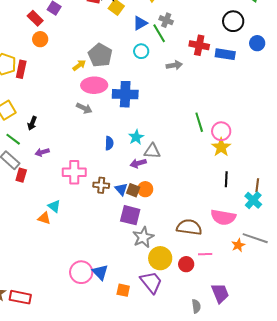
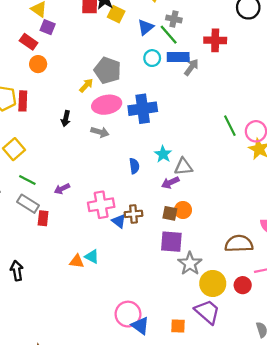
blue rectangle: (225, 54) -> (178, 57), moved
gray arrow: (174, 65) -> (191, 67), turned -35
black arrow: (32, 123) -> (66, 119), moved
blue triangle: (121, 189) -> (119, 221), moved
cyan triangle: (54, 206) -> (92, 257), moved
blue triangle: (100, 272) -> (140, 326), moved

